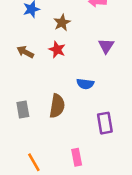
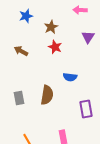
purple triangle: (106, 46) -> (88, 37), moved
red star: (57, 50) -> (55, 47), moved

